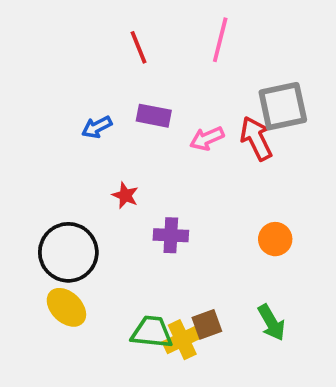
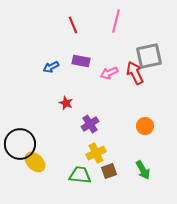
purple cross: (171, 235) -> (90, 124), turned -36
black circle: (68, 252) -> (20, 144), moved
yellow cross: (182, 340) -> (96, 153), moved

